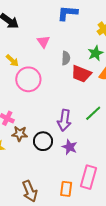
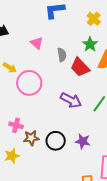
red trapezoid: (81, 74) -> (80, 67), turned 35
purple arrow: (64, 120) -> (71, 100), moved, turned -60

